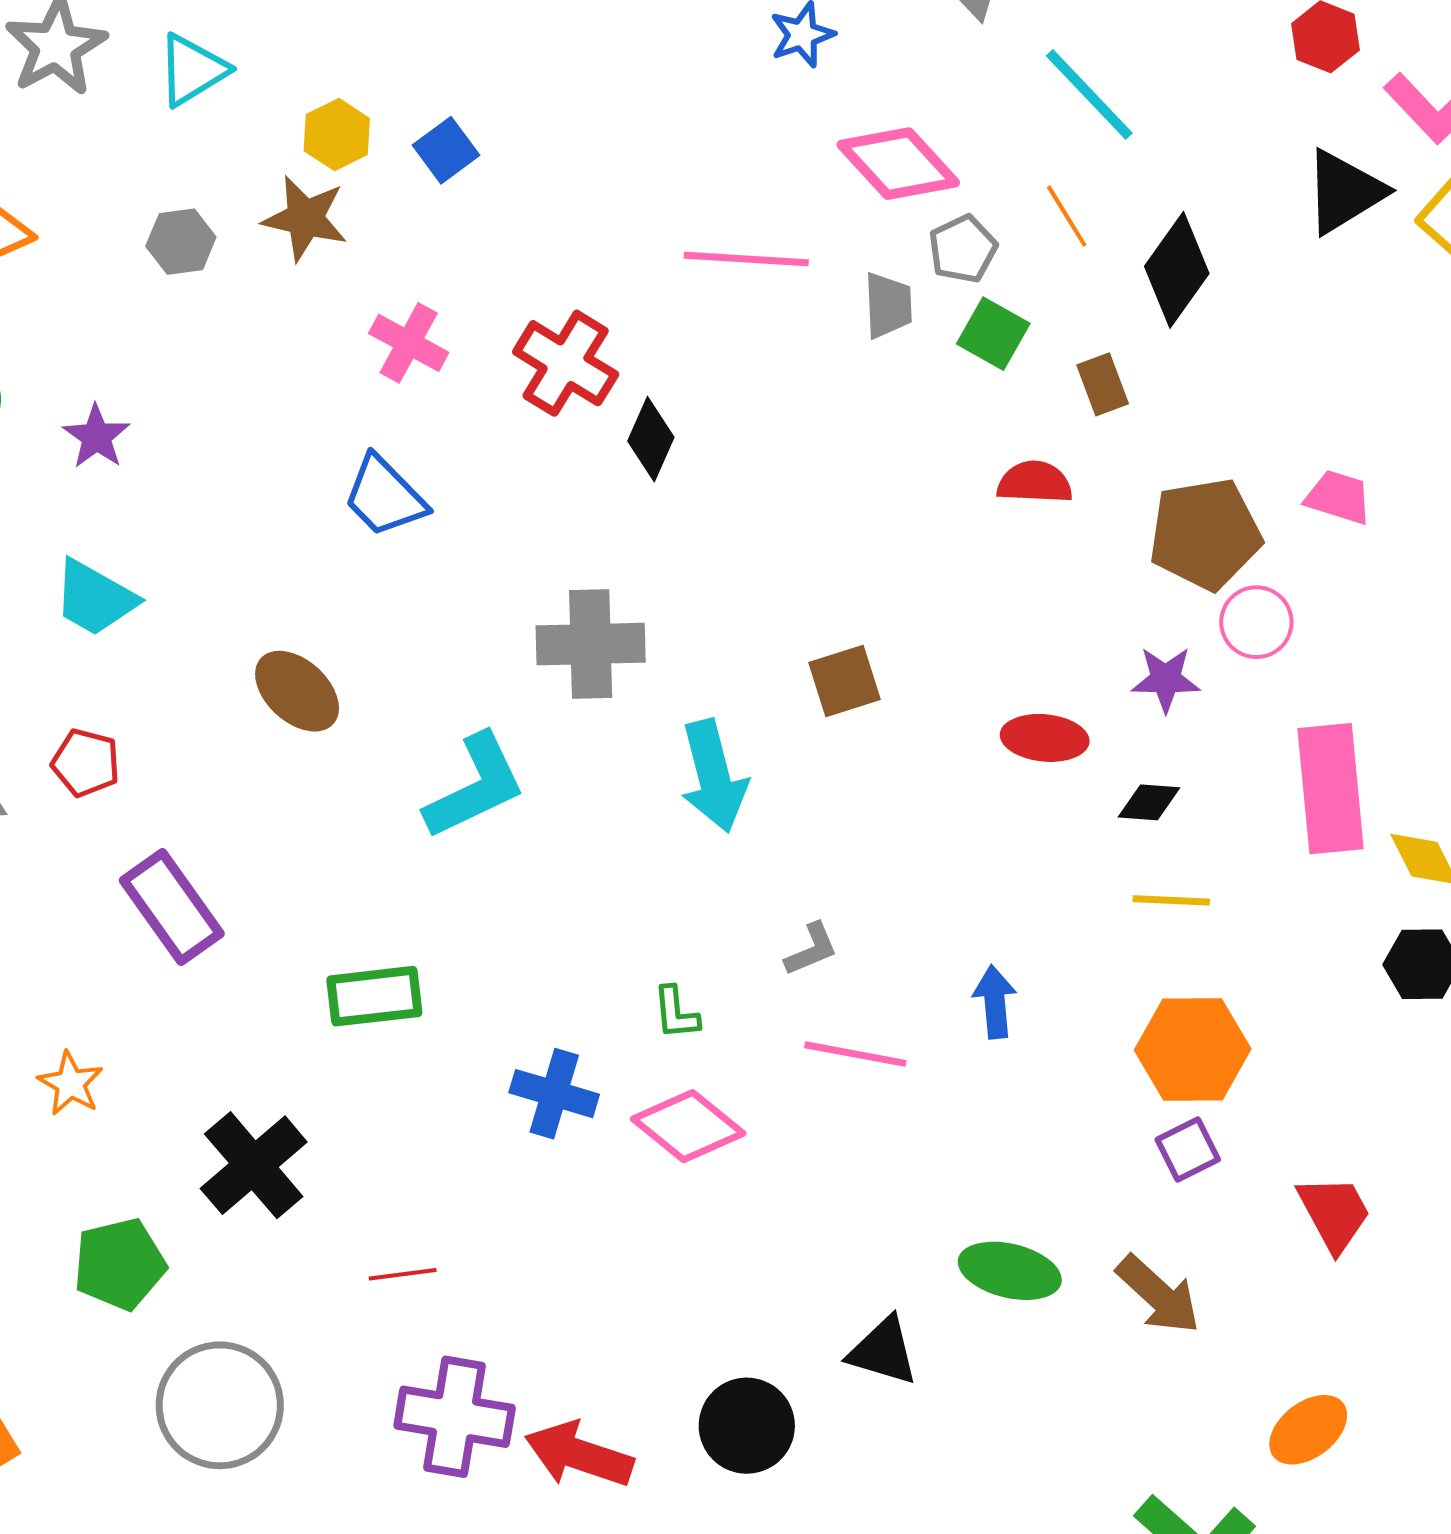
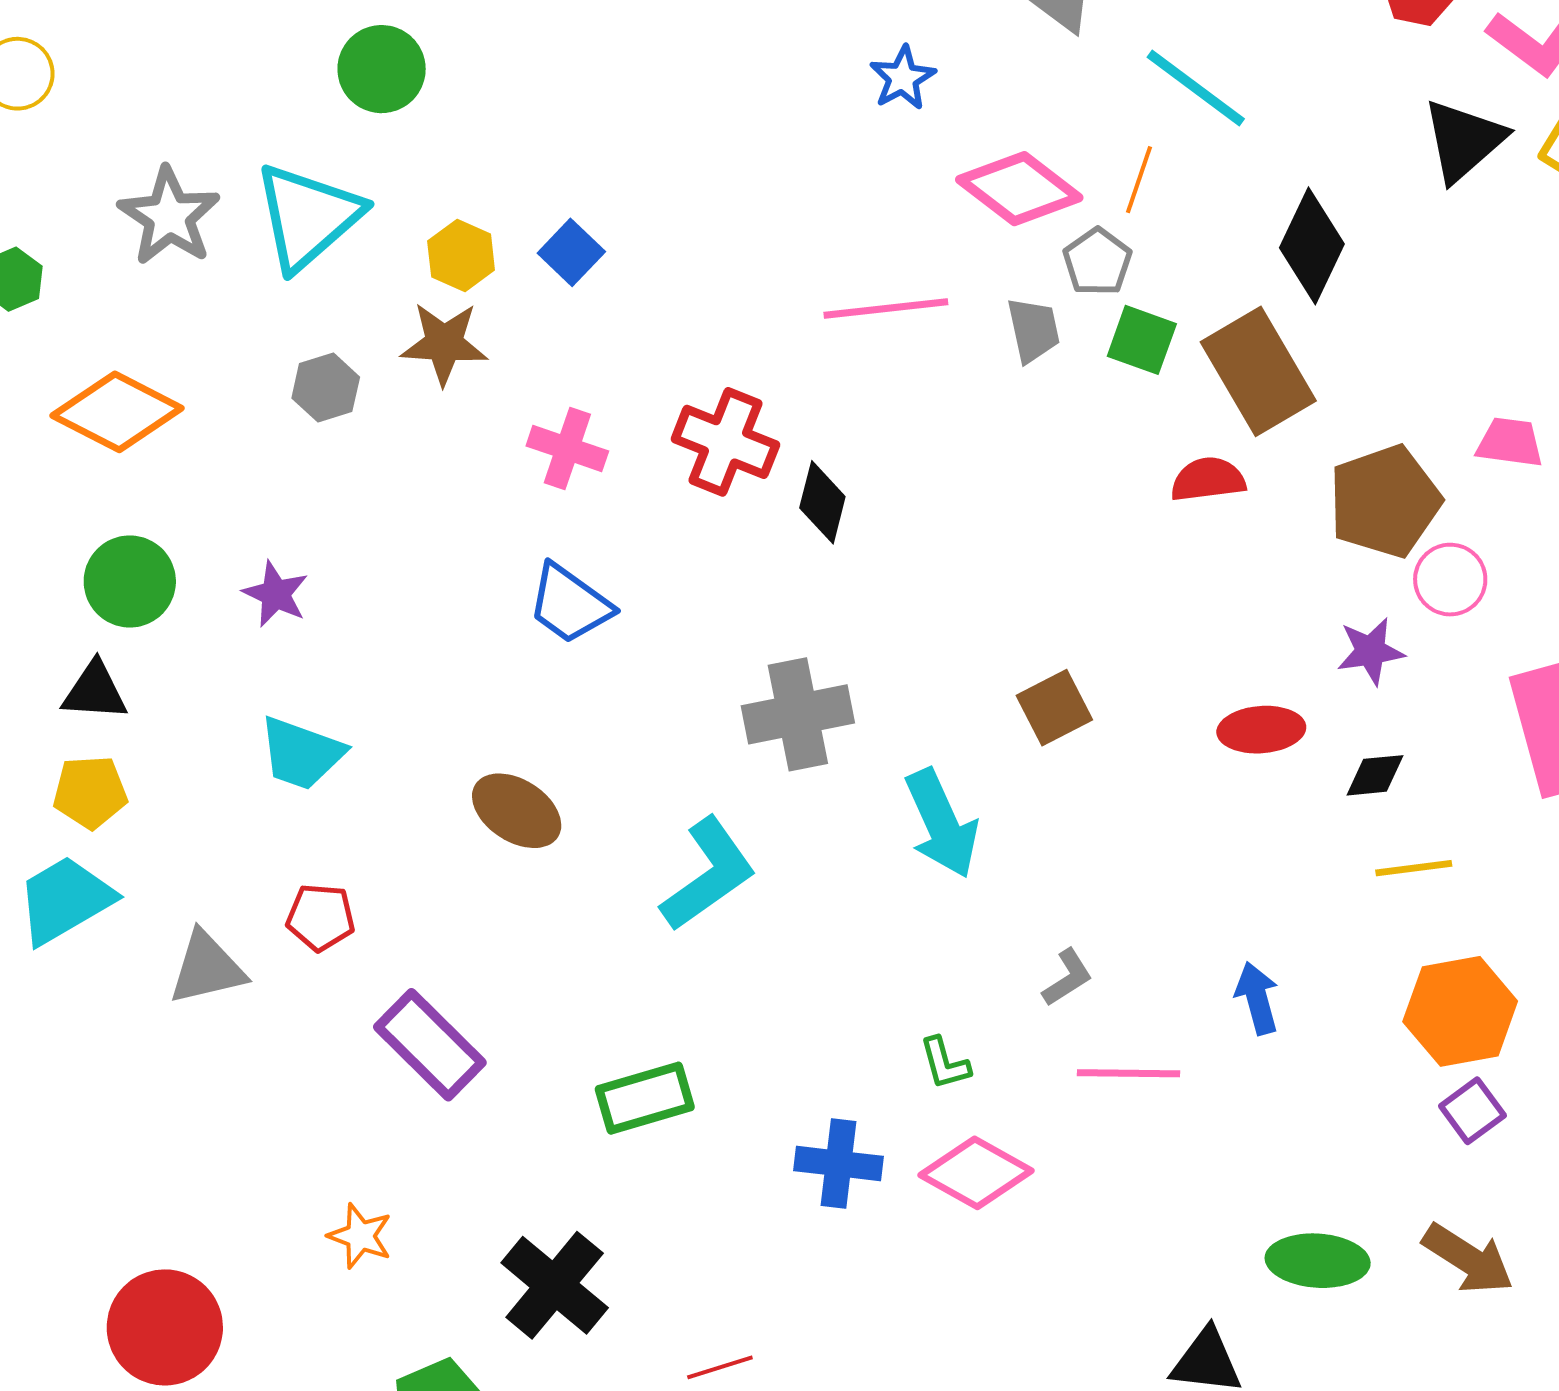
cyan triangle: (192, 70) -> (308, 216), size x1.5
orange line: (1067, 216) -> (1139, 180), moved, turned 60
brown rectangle: (1103, 384) -> (1258, 371), size x2.0

